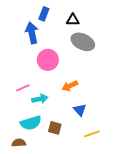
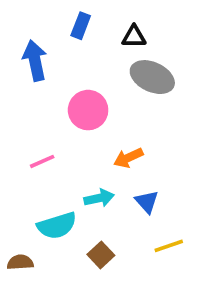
blue arrow: (32, 33) -> (35, 61), moved
cyan arrow: (40, 99) -> (99, 198), moved
brown square: (55, 128) -> (101, 255), moved, turned 32
brown semicircle: (19, 143) -> (20, 262), moved

